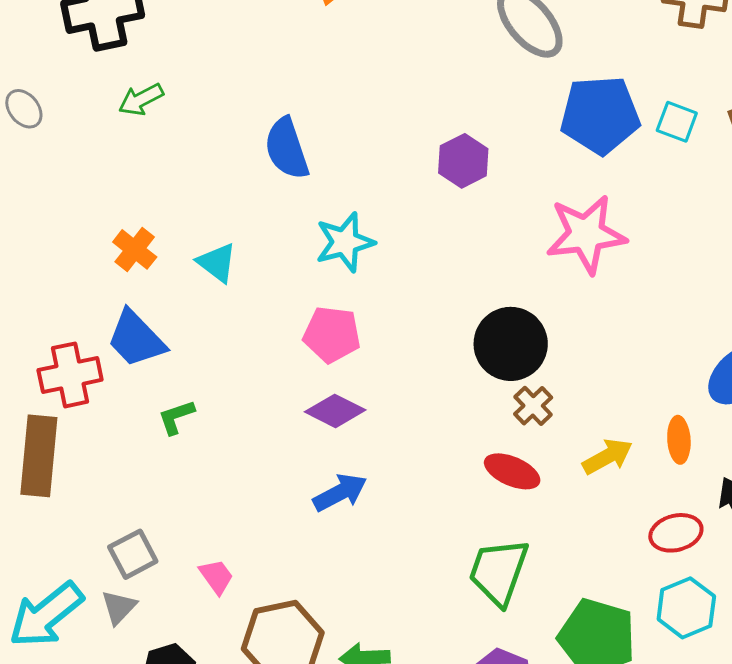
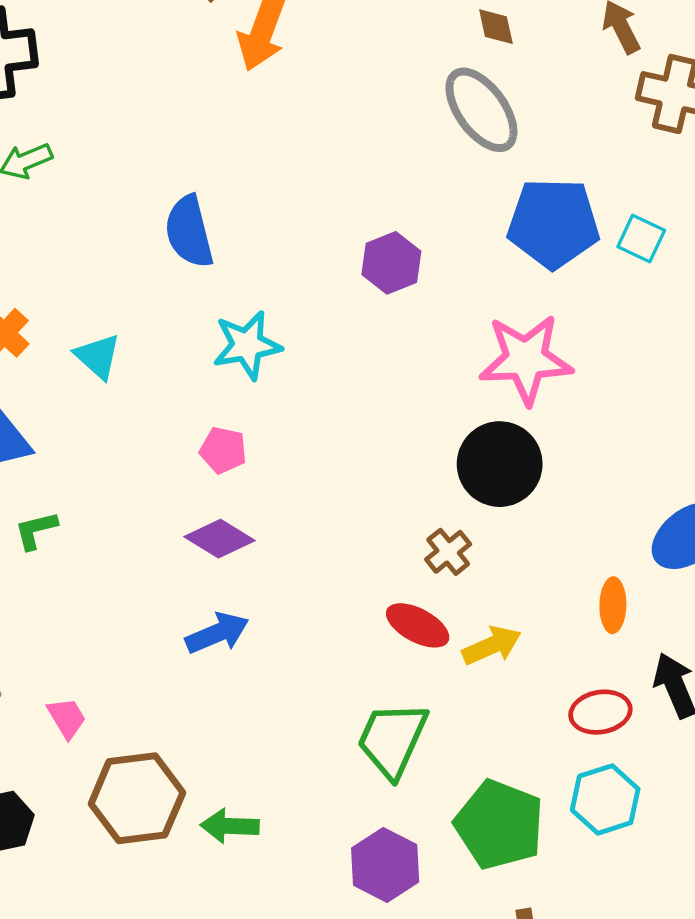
pink pentagon: (332, 334) -> (223, 450), size x0.7
black circle: (511, 344) -> (500, 464), moved
yellow arrow: (607, 456) -> (492, 645), moved

